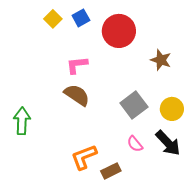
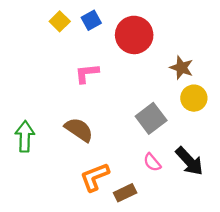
brown semicircle: (77, 95) -> (79, 130), moved
yellow circle: (172, 109) -> (194, 98), moved

